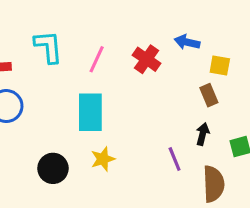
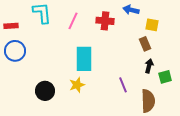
red cross: (147, 59) -> (105, 21), turned -30
cyan rectangle: (90, 112) -> (84, 59), moved
black arrow: (203, 134) -> (149, 66), moved

